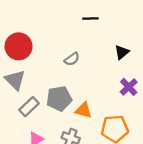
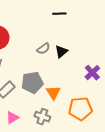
black triangle: (122, 52) -> (61, 52), moved
orange triangle: (83, 110) -> (53, 93), turned 42

